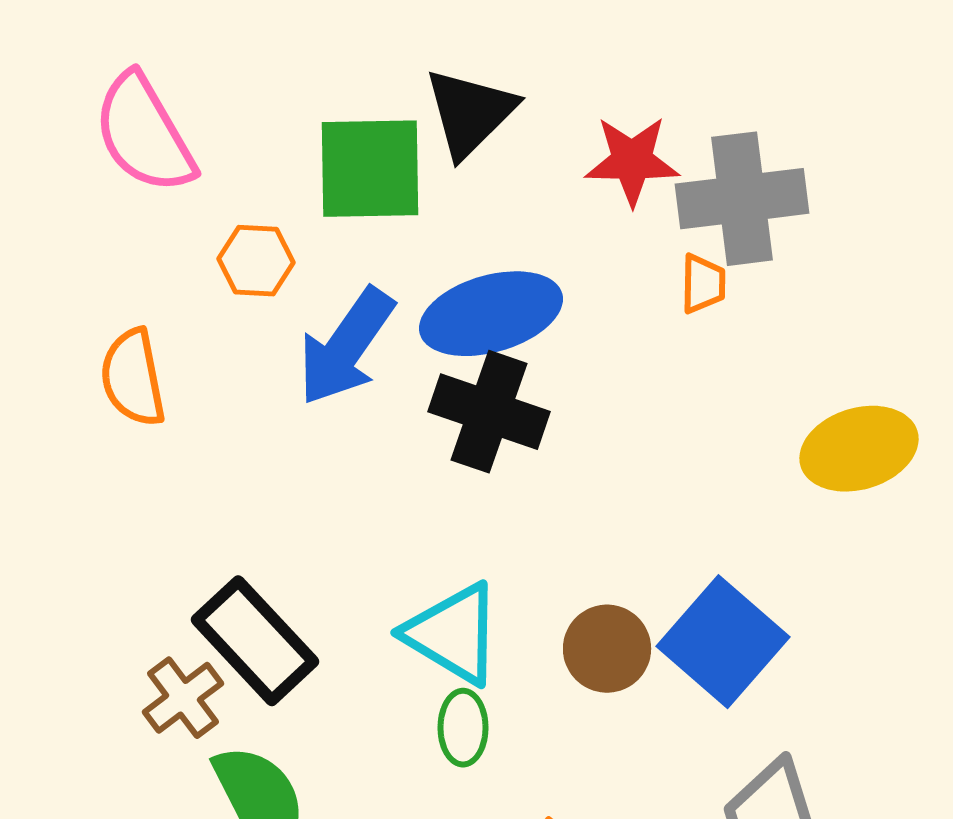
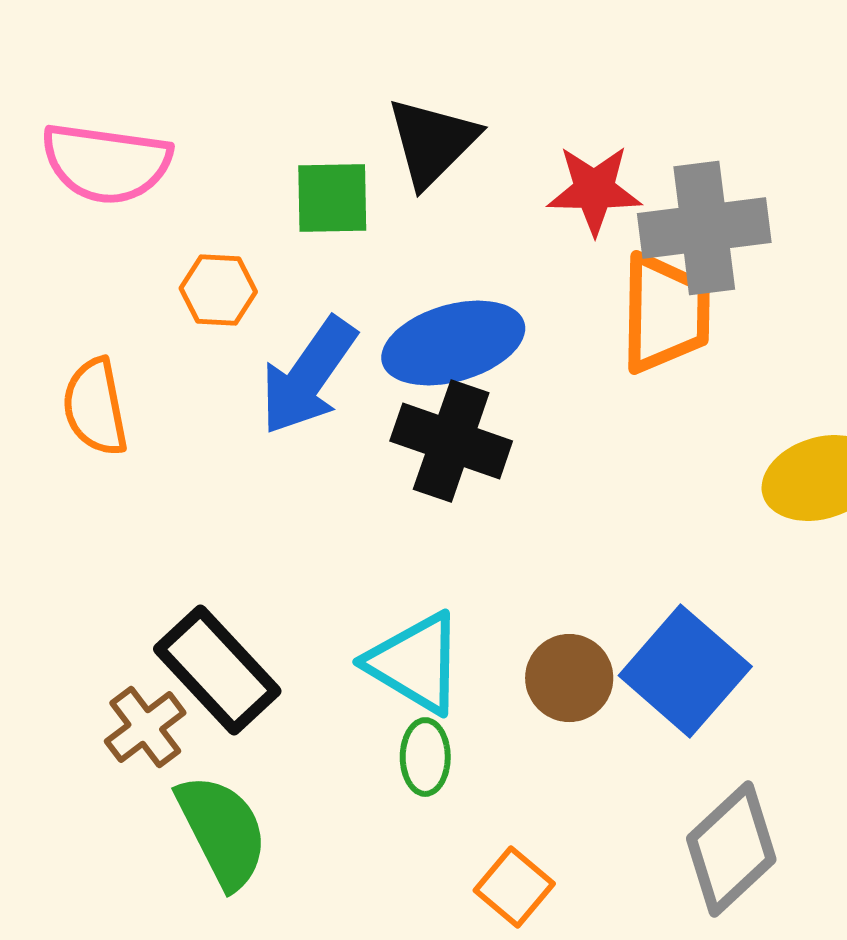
pink semicircle: (144, 134) -> (106, 163), turned -52
green square: (370, 169) -> (332, 198), size x0.7
orange trapezoid: (703, 284) -> (665, 313), size x2.0

